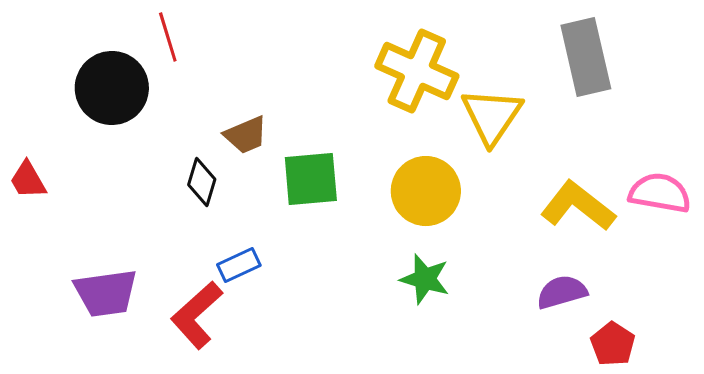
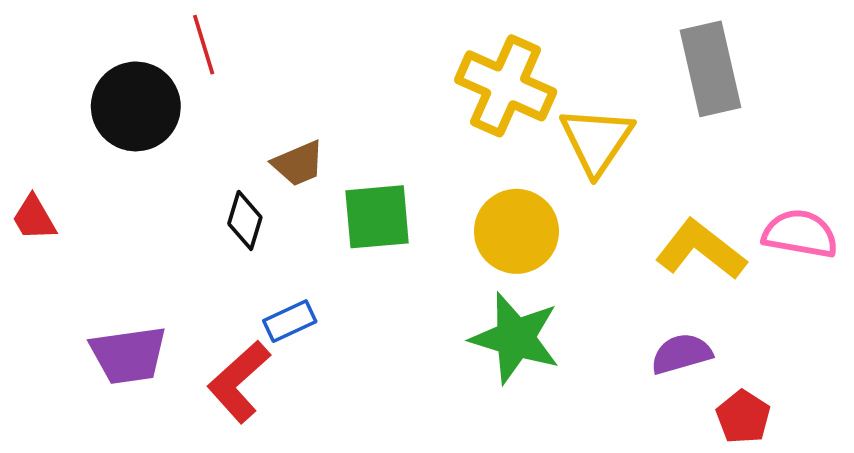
green star: (425, 279) -> (515, 338), size x1.5

